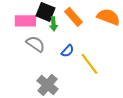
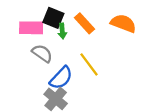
blue semicircle: (67, 51) -> (61, 78), moved, size x1.6
yellow line: (89, 64) -> (89, 64), moved

